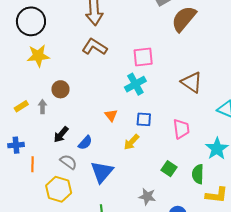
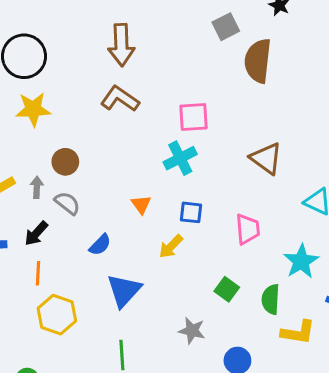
brown semicircle: (184, 19) -> (258, 61), turned -36
black arrow: (61, 135) -> (36, 233), moved
gray semicircle: (68, 162) -> (67, 203), moved
orange line: (32, 164) -> (38, 273), moved

